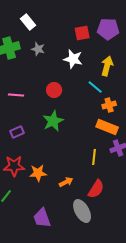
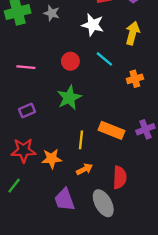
cyan line: (95, 87) -> (104, 59), moved
orange rectangle: (107, 127) -> (111, 130), moved
yellow line: (94, 157) -> (81, 140), moved
red semicircle: (96, 189) -> (120, 177), turned -30
purple trapezoid: (42, 218) -> (65, 200), moved

